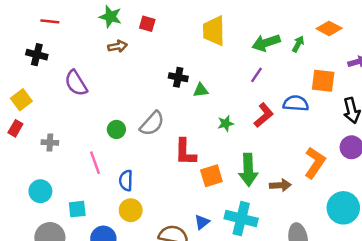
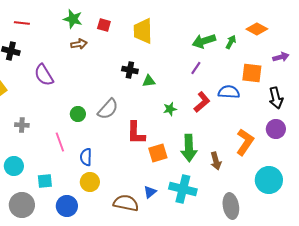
yellow trapezoid: (214, 31) -> (143, 31), moved
brown arrow: (280, 185) -> (216, 161), turned 78

